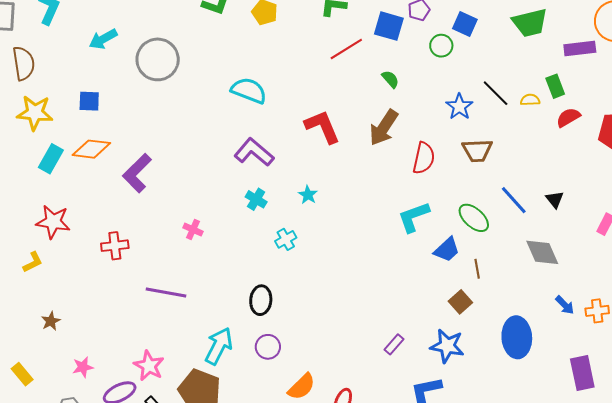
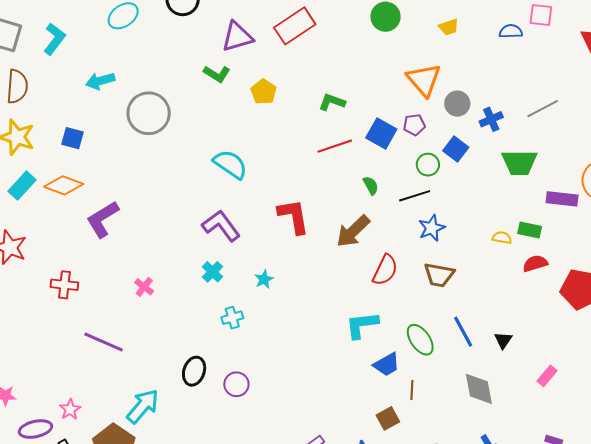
green rectangle: (555, 86) -> (530, 230), turned -70
black line: (496, 93) -> (415, 196), moved, turned -76
purple circle: (268, 347) -> (236, 384), moved
pink star: (149, 366) -> (70, 409), size x0.7

